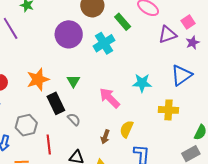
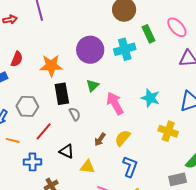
purple circle: (69, 34) -> (90, 50), moved
green triangle: (73, 81) -> (93, 86), moved
red line: (49, 145) -> (44, 131), turned 30

